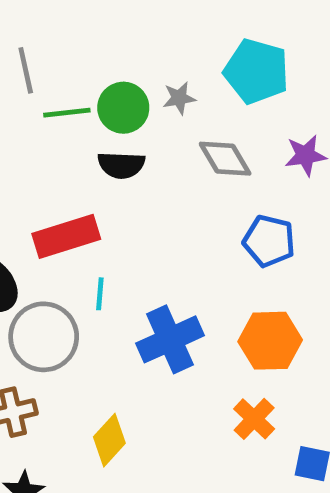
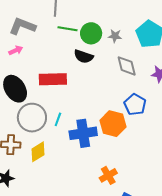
cyan line: (100, 294) -> (58, 119), moved
orange hexagon: (270, 341) -> (113, 124), moved
yellow diamond: (109, 440) -> (38, 152), moved

